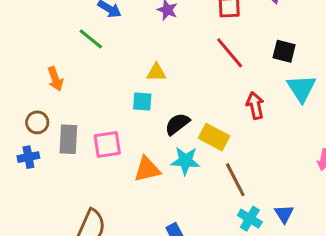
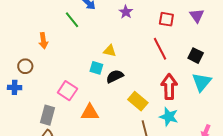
red arrow: (255, 105) -> (169, 87), size x1.4
black semicircle: (177, 124) -> (115, 76), moved
gray rectangle: (68, 139) -> (48, 115), moved
pink square: (107, 144) -> (67, 91), turned 30
cyan star: (185, 161) -> (169, 117), moved

